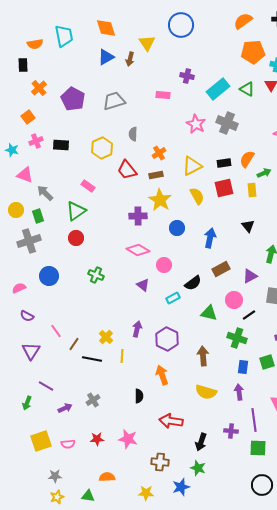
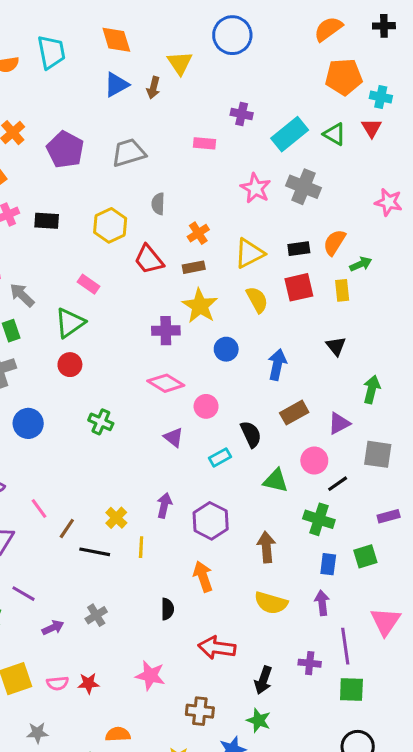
black semicircle: (193, 283) -> (251, 434), turned -78
red star: (97, 439) -> (88, 683), moved

